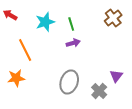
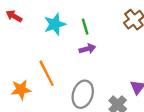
orange line: (25, 50) -> (47, 73), moved

